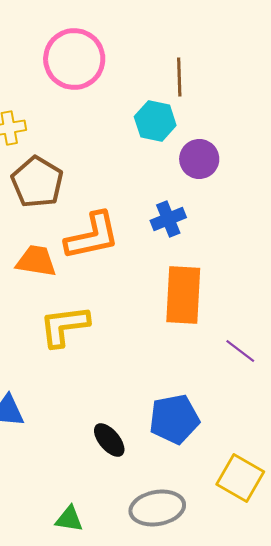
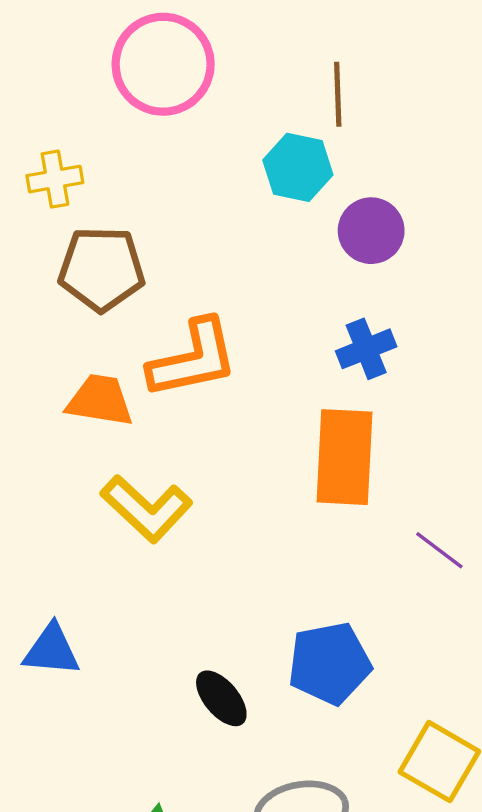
brown pentagon: (37, 182) -> (102, 269), turned -30
blue cross: (168, 219) -> (366, 349), moved
yellow L-shape: (64, 326) -> (146, 509), turned -130

